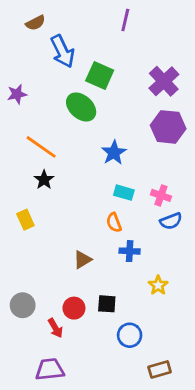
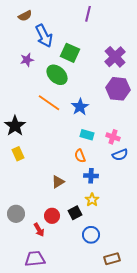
purple star: (17, 94) -> (27, 60), moved
orange line: (41, 147) -> (49, 103), moved
black star: (44, 180) -> (15, 126), moved, size x1.5
yellow star: (158, 285) -> (92, 200), moved
black square: (107, 304) -> (75, 213), turned -32

